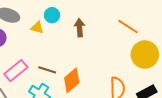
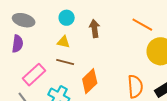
yellow triangle: (37, 28) -> (63, 42), moved
brown line: (47, 70) -> (65, 62), moved

